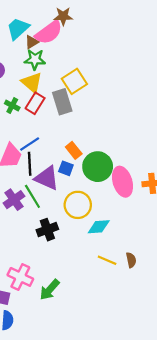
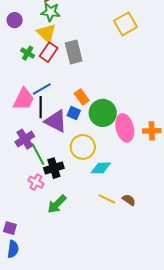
yellow square: (74, 81) -> (126, 24), moved
green line: (32, 196) -> (38, 154), moved
brown semicircle: (131, 260) -> (129, 200), turned -48
pink cross: (20, 277) -> (36, 182), moved, size x0.7
green arrow: (50, 290) -> (57, 204), moved

